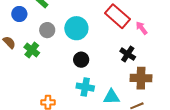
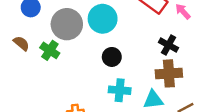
gray circle: (47, 30) -> (67, 24), size x1.6
brown cross: (141, 78) -> (169, 73), moved

